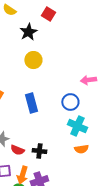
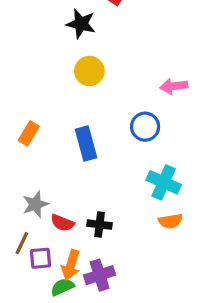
black star: (28, 32) -> (81, 24), turned -30
pink arrow: (88, 80) -> (174, 86), moved
blue circle: (70, 102) -> (145, 127), moved

